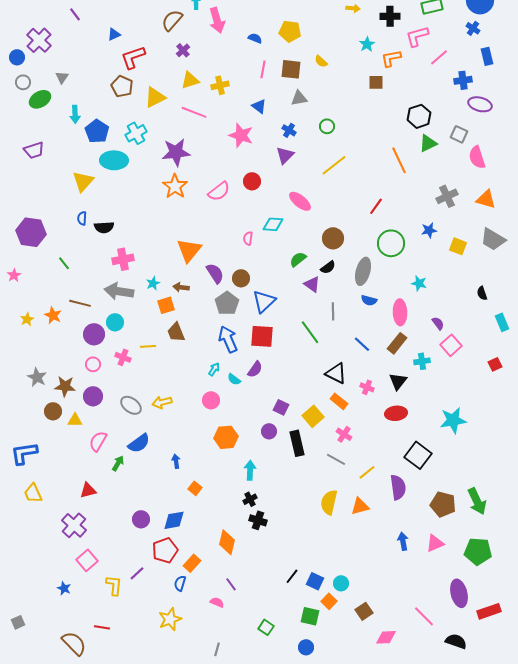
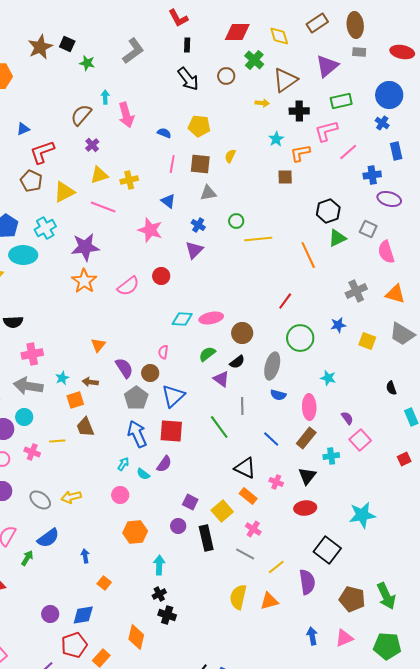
yellow semicircle: (321, 61) -> (230, 156), turned 72
yellow line: (334, 165) -> (258, 239), moved, turned 32
pink ellipse: (300, 201) -> (211, 318), moved, turned -50
pink semicircle: (248, 238) -> (163, 352), moved
orange triangle: (189, 250) -> (98, 345), size x0.6

